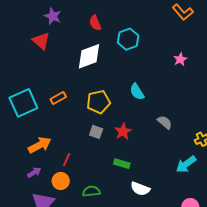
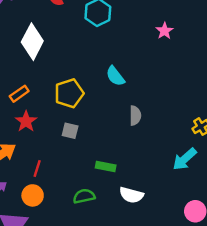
white diamond: (89, 56) -> (32, 42), moved, turned -36
gray semicircle: (165, 122) -> (135, 116), moved, turned 56
red star: (123, 132) -> (26, 121), moved
green semicircle: (91, 191) -> (84, 196), moved

